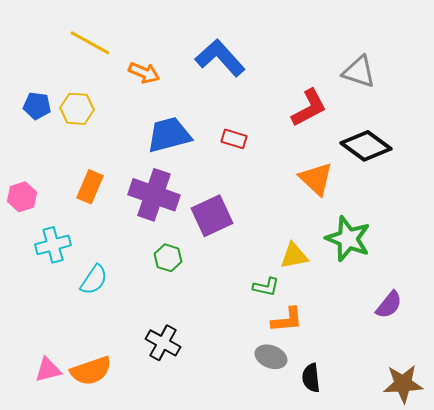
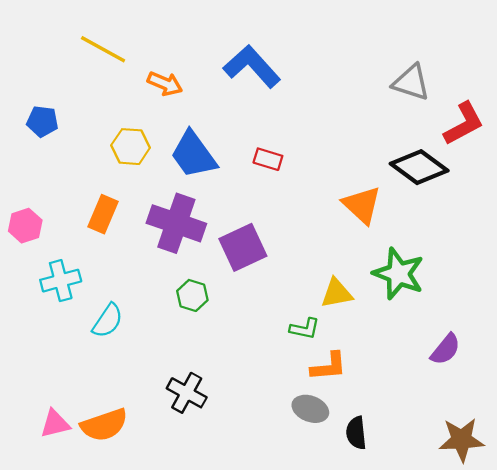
red L-shape: (309, 108) -> (464, 124), moved
yellow hexagon: (77, 109) -> (131, 147), moved
blue trapezoid: (169, 135) -> (194, 155), turned -111

